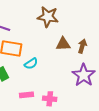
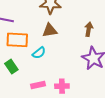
brown triangle: (63, 44) -> (50, 30), moved

